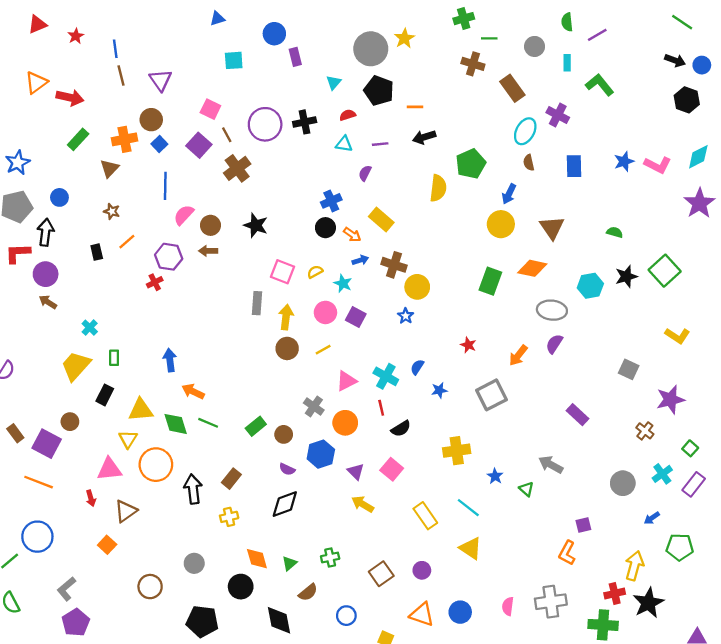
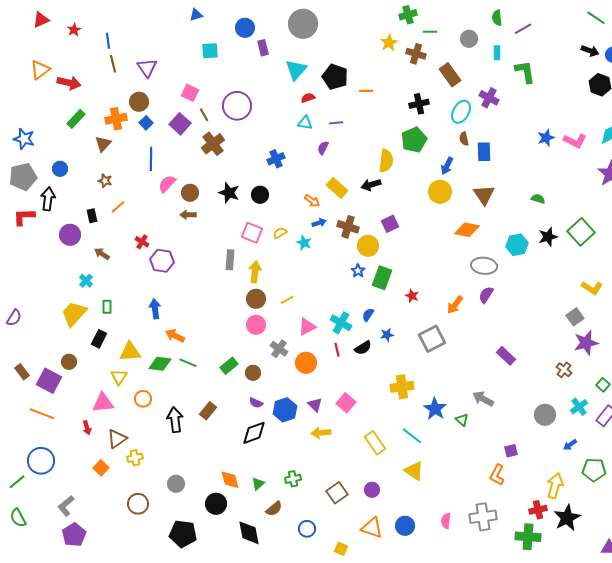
yellow star: (404, 38) -> (389, 43), moved
gray circle: (371, 49) -> (303, 24), moved
cyan triangle: (334, 82) -> (296, 70), size x1.6
green L-shape: (600, 85) -> (525, 72), turned 30
black cross: (305, 122) -> (419, 104), moved
black arrow: (424, 137) -> (371, 185), moved
blue star: (18, 163) -> (24, 139), turned -30
blue rectangle: (574, 166) -> (484, 152), moved
blue cross: (331, 201) -> (276, 159), moved
black circle: (325, 228) -> (260, 195), moved
purple hexagon: (169, 257) -> (162, 261), moved
purple circle: (46, 274) -> (70, 235), moved
green rectangle: (490, 281) -> (382, 278), moved
red cross: (155, 282) -> (142, 242), turned -32
brown arrow: (48, 302) -> (102, 254), moved
pink circle: (325, 312) -> (256, 325), moved
purple square: (356, 317) -> (390, 224), moved, turned 36
gray square: (629, 369) -> (575, 317), moved, turned 30
green diamond: (176, 424) -> (160, 364), turned -65
black semicircle: (401, 429) -> (363, 348), moved
blue hexagon: (321, 454) -> (285, 410), moved
orange circle: (156, 465) -> (143, 399), size x0.6
blue star: (495, 476) -> (435, 409), size x1.6
yellow arrow: (363, 504) -> (321, 433), turned -36
yellow cross: (229, 517) -> (135, 458), moved

